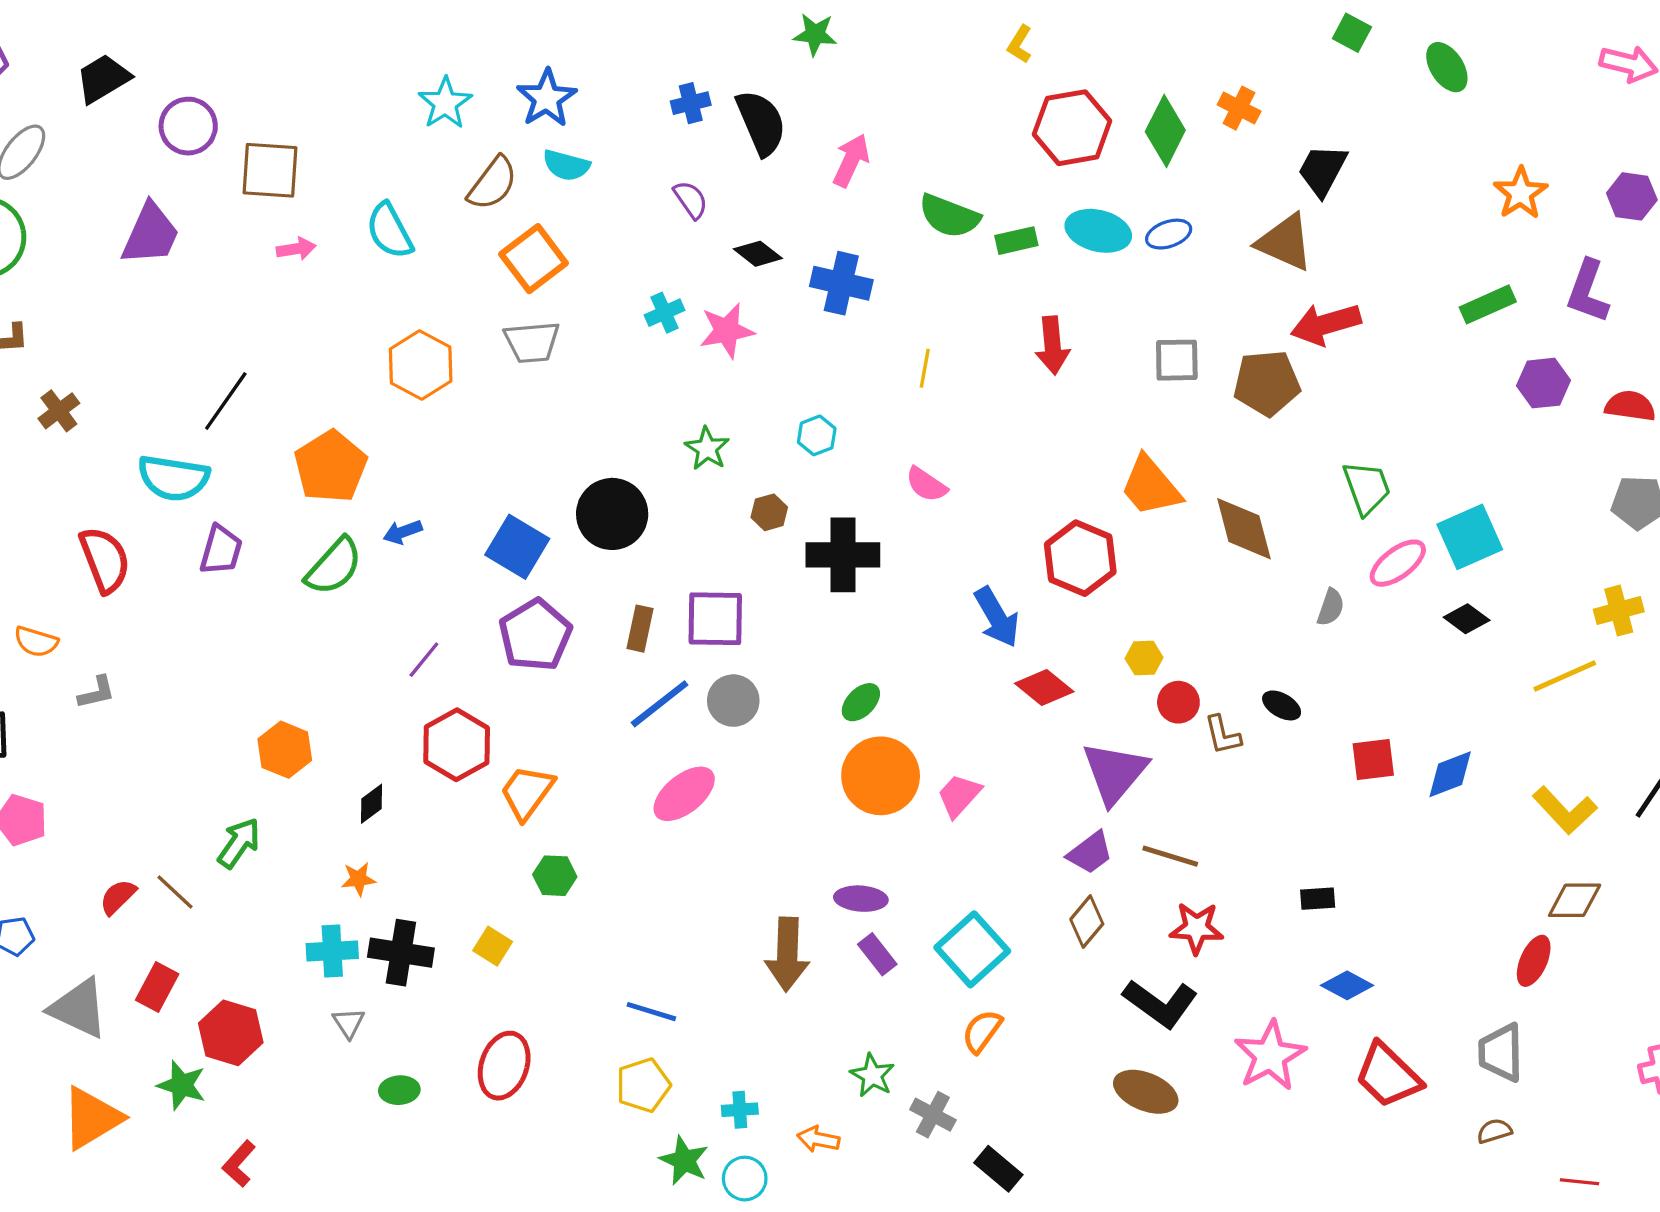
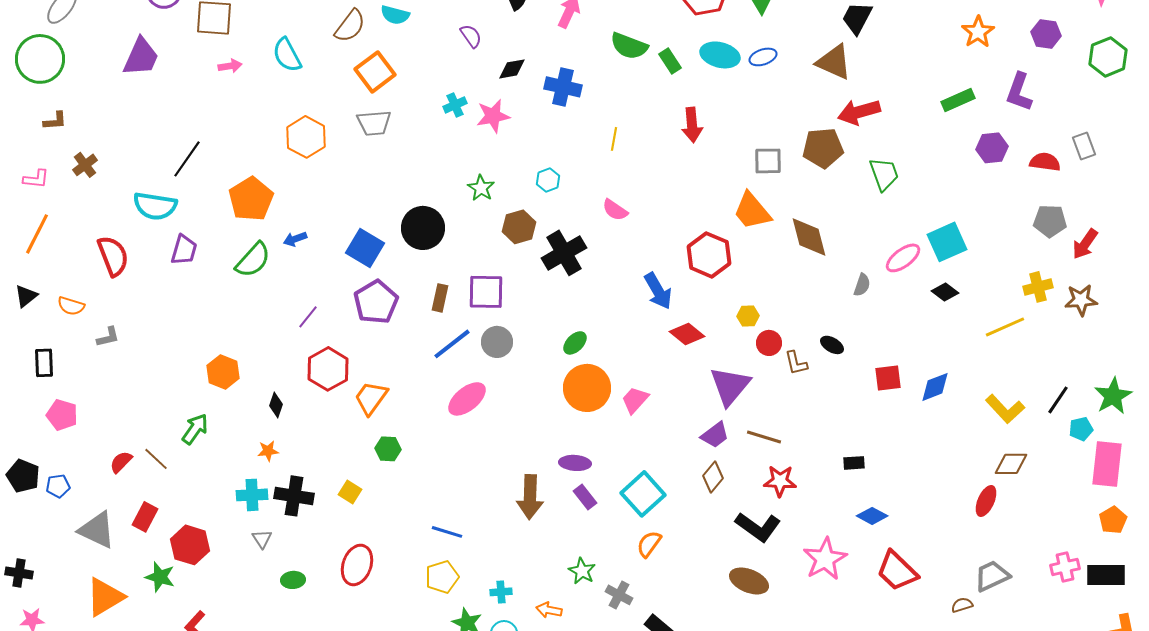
green rectangle: (1016, 241) -> (670, 61), turned 70
black diamond: (758, 254) -> (512, 69), turned -48
gray square: (1177, 360) -> (768, 161), moved
green trapezoid: (1367, 488) -> (884, 174), moved
brown hexagon: (769, 512) -> (519, 227), size x1.5
black cross: (843, 555) -> (564, 253), turned -30
black diamond: (372, 804) -> (276, 405), turned -35
gray trapezoid: (1501, 1052) -> (992, 576), moved, turned 66

